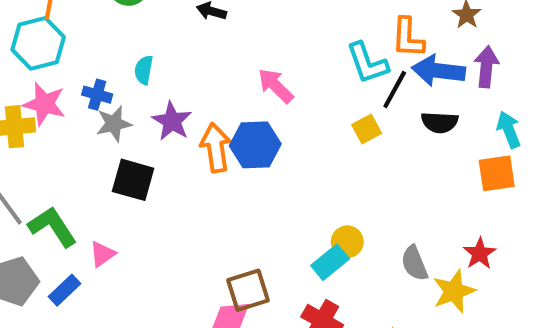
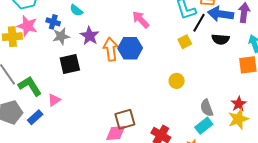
cyan semicircle: (144, 70) -> (76, 10), turned -64
black square: (133, 180) -> (70, 64), turned -30
yellow circle: (347, 242) -> (177, 81), moved
cyan rectangle: (330, 262) -> (204, 126), moved
yellow star: (454, 291) -> (238, 119), moved

